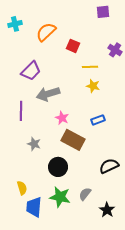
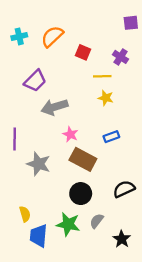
purple square: (103, 12) -> (131, 23), moved
cyan cross: (15, 24) -> (19, 36), moved
purple cross: (115, 50) -> (121, 57), moved
purple line: (21, 111) -> (15, 139), moved
gray star: (34, 144) -> (39, 164), size x1.5
black circle: (58, 167) -> (81, 194), moved

